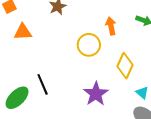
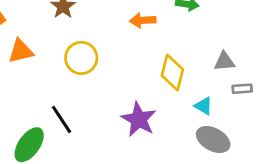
orange arrow: (111, 26) -> (143, 20), turned -72
yellow circle: (89, 45) -> (81, 58), moved

